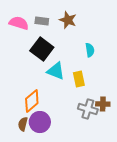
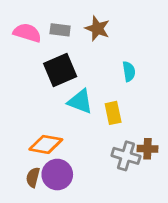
black square: (42, 49) -> (60, 70), turned 30
orange diamond: (32, 101) -> (46, 144), turned 50

